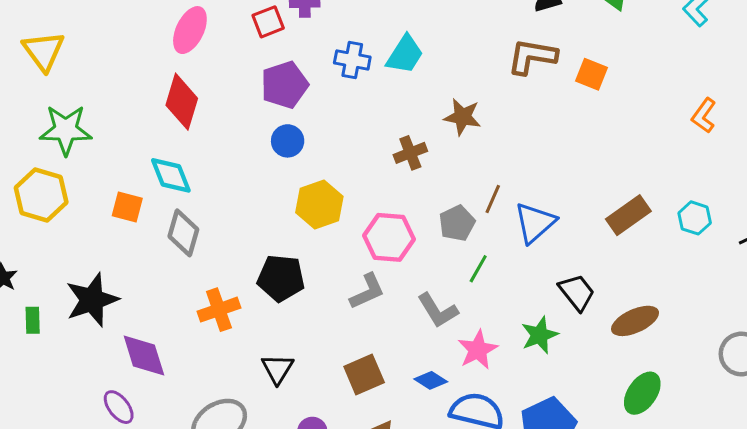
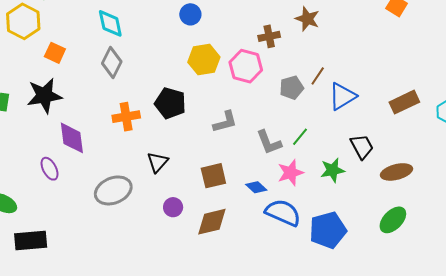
orange square: (127, 207) -> (55, 53), moved
pink hexagon: (389, 237) -> (246, 66), moved
green line: (478, 269) -> (300, 137), moved

